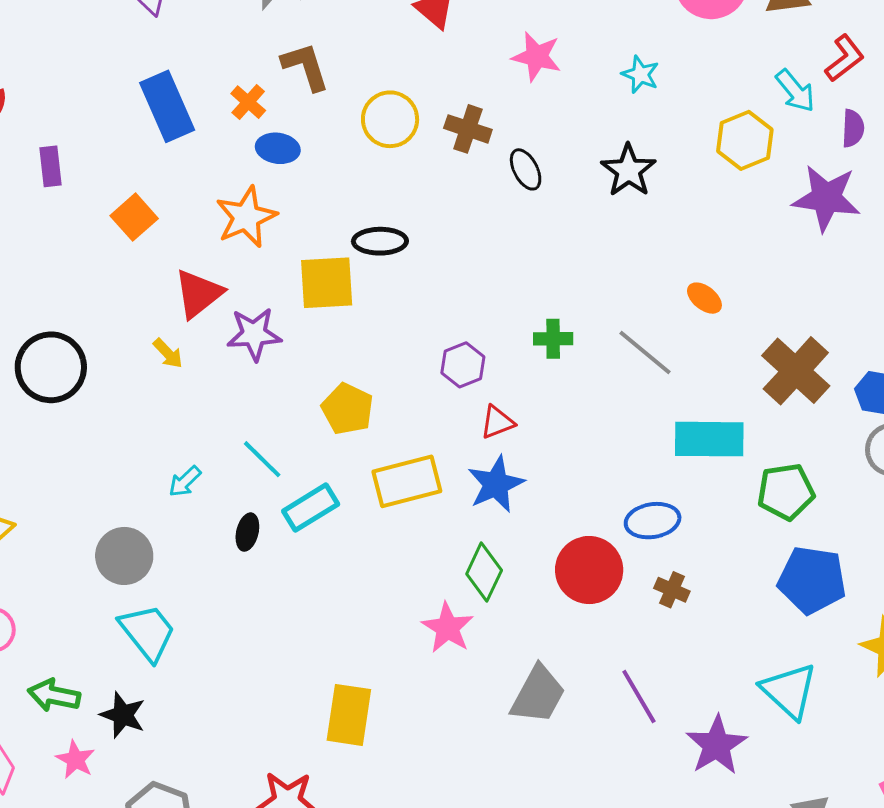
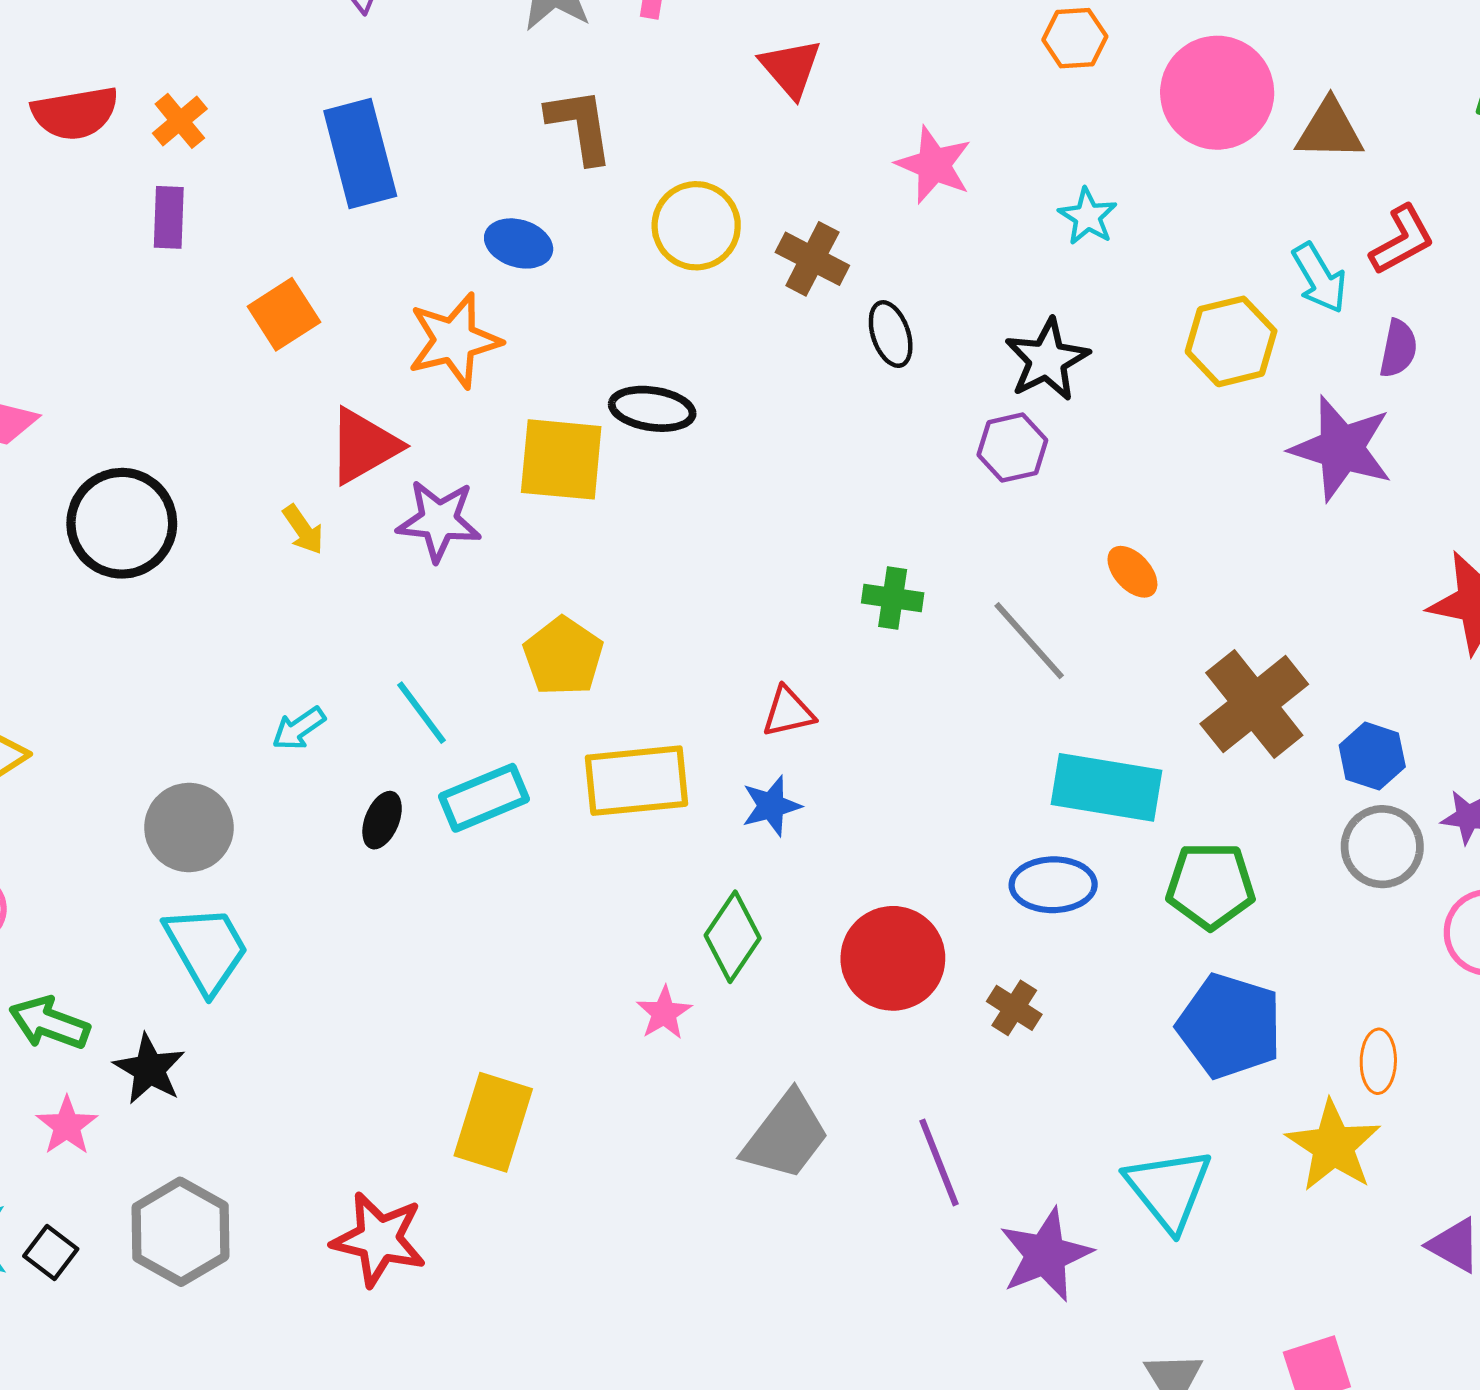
orange cross: (248, 102) -> (180, 121), moved
purple hexagon: (463, 365) -> (1012, 448), moved
blue star: (496, 484) -> (771, 806), size x0.7
blue ellipse: (653, 521) -> (1053, 885), moved
pink star: (448, 628) -> (664, 1013), size x0.7

